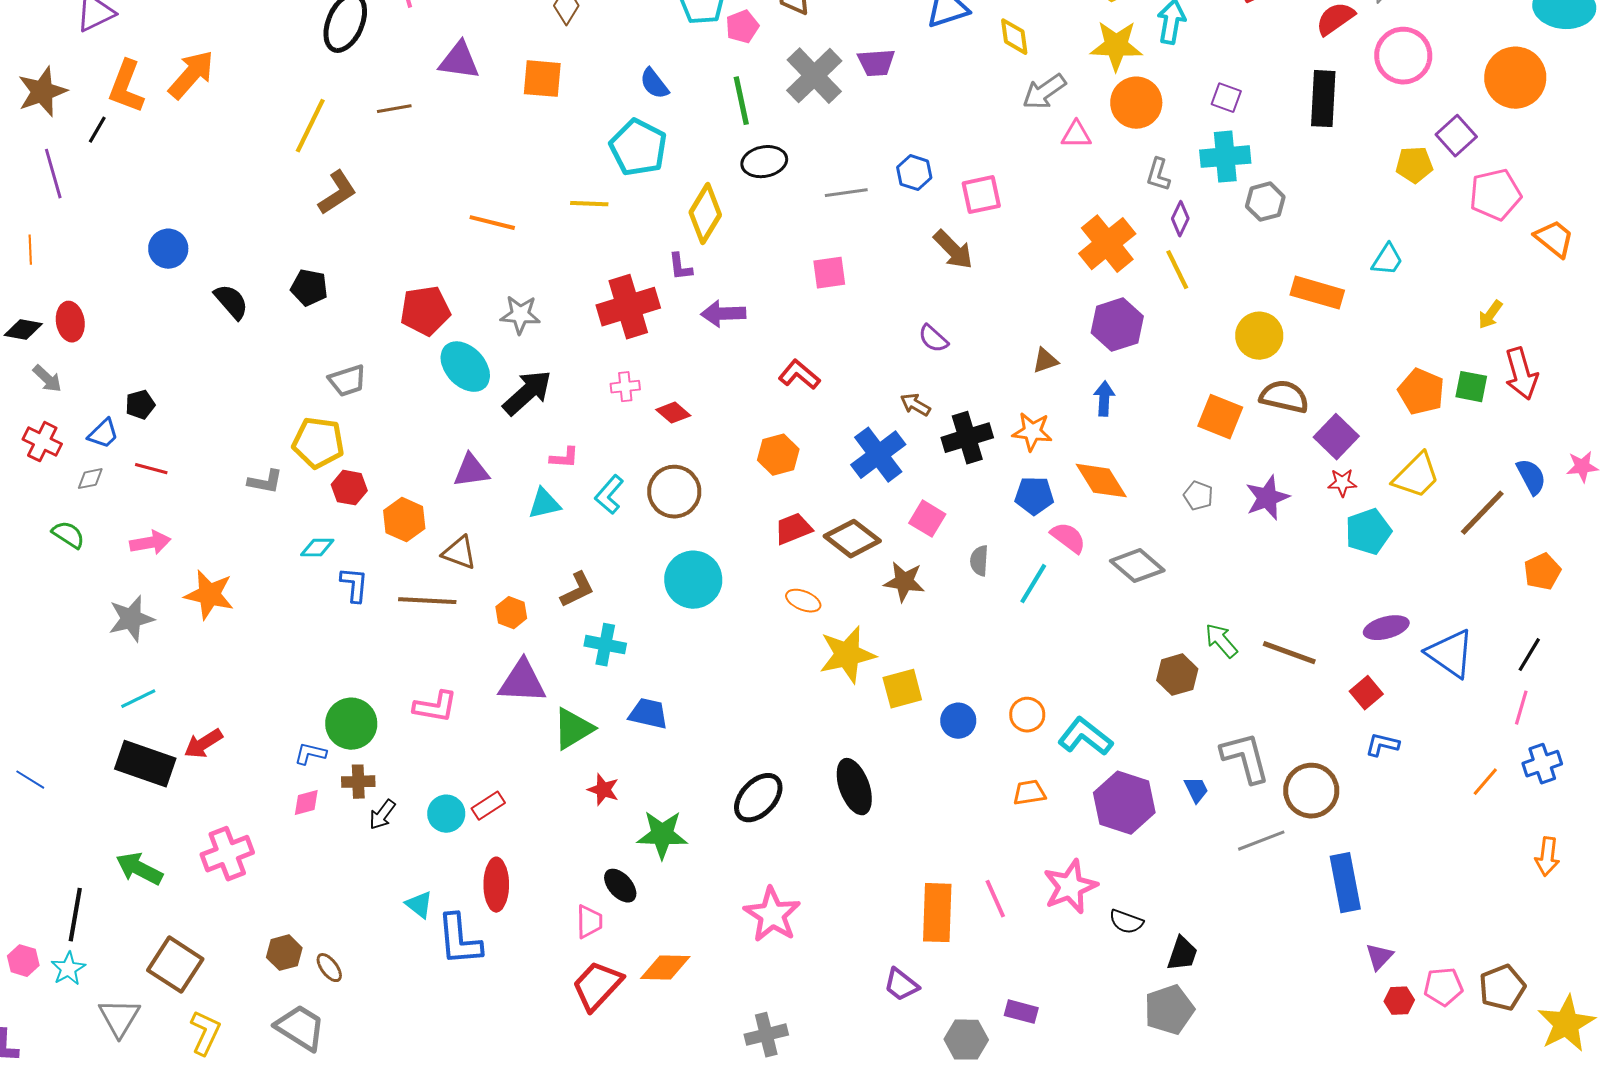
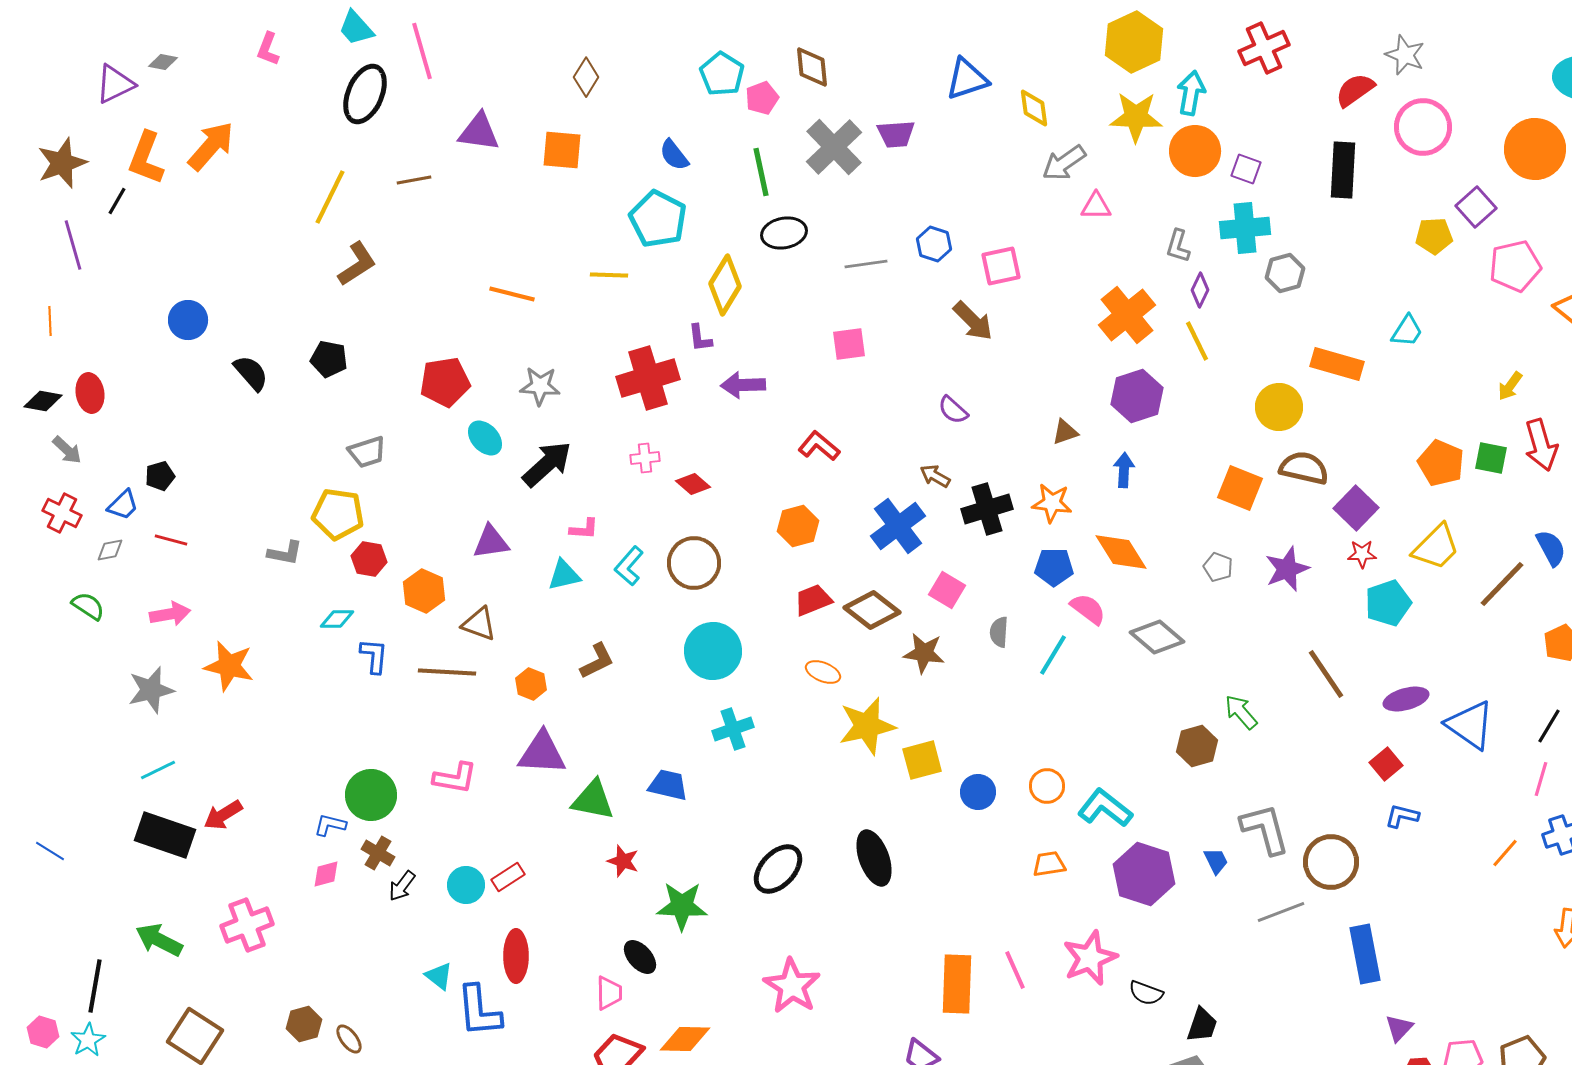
orange circle: (1136, 103) -> (1195, 151), moved
cyan ellipse: (465, 367) -> (485, 438), size x0.7
cyan cross: (605, 645) -> (733, 729), moved, turned -30
brown line: (1289, 653) -> (1326, 674), moved, turned 36
green triangle: (573, 729) -> (593, 800), turned 42
brown cross: (358, 782) -> (378, 853), turned 32

